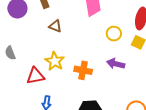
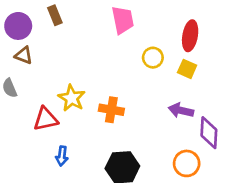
brown triangle: (55, 26) -> (24, 55), moved
purple arrow: (116, 64) -> (181, 110), moved

